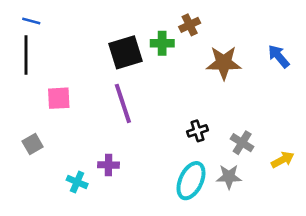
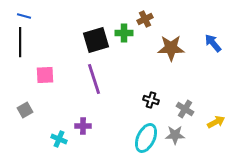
black cross: (198, 131) -> (151, 100), turned 35

